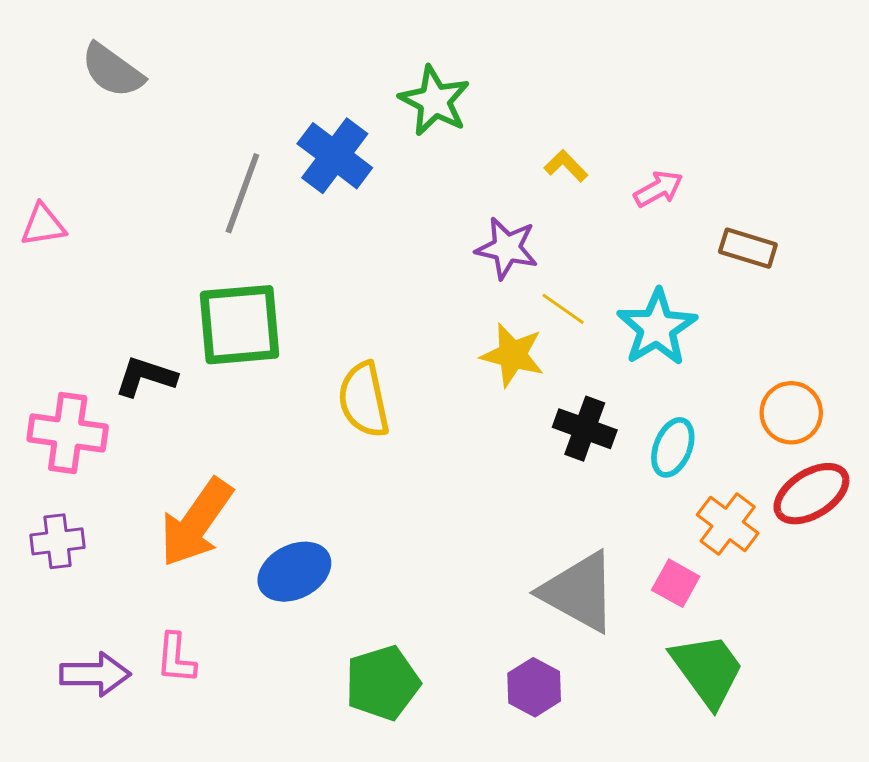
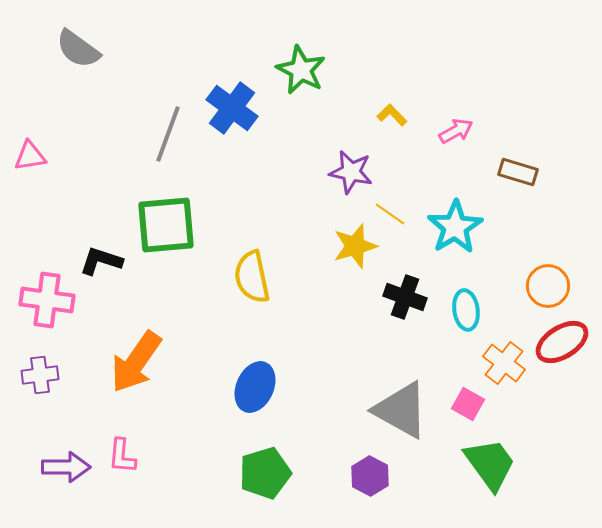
yellow star: (512, 355) -> (355, 246), turned -30
cyan ellipse: (673, 447) -> (466, 310), turned -30
blue ellipse: (294, 572) -> (255, 387), moved, turned -39

